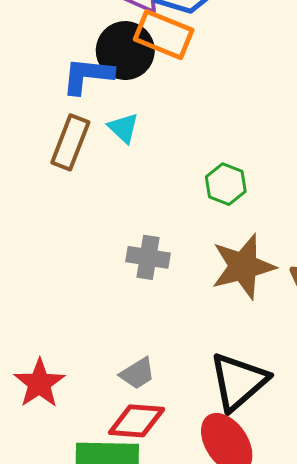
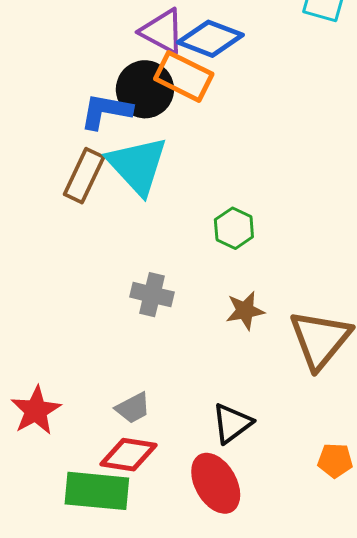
cyan triangle: (123, 128) -> (137, 165), size x2.0
brown star: (243, 266) -> (245, 311), size x0.6
black triangle: (239, 381) -> (232, 423), size x0.7

